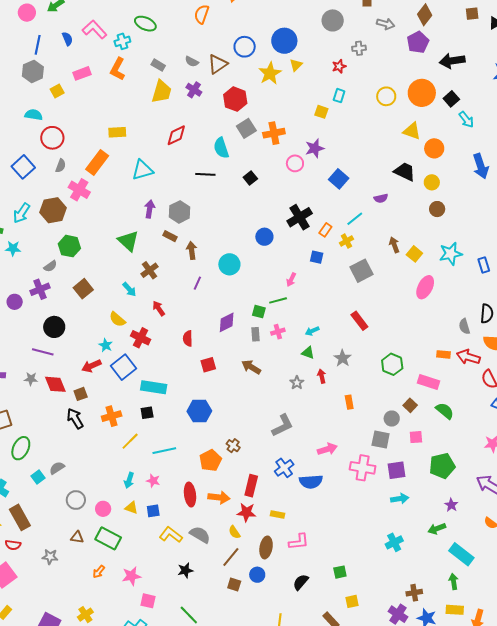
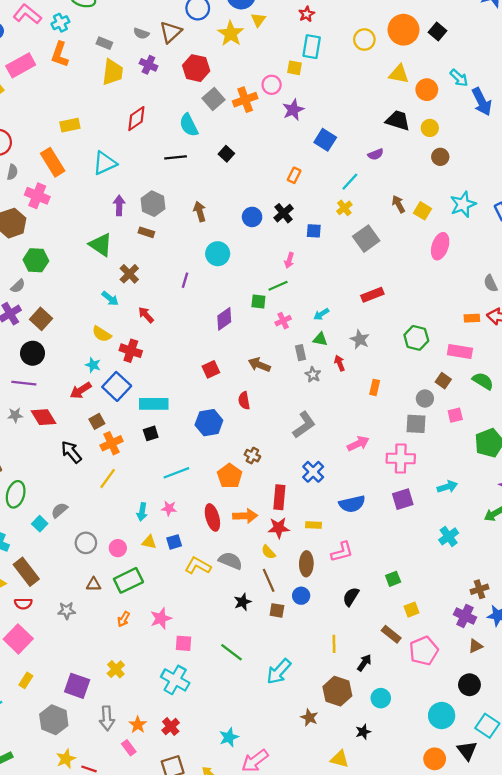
pink rectangle: (82, 73) -> (21, 65), size x1.4
cyan rectangle: (339, 96) -> (312, 47), size x1.5
cyan arrow: (466, 120) -> (459, 78), moved
orange rectangle: (97, 162) -> (53, 162), turned -60
pink circle: (295, 163) -> (272, 85), moved
black cross: (300, 217) -> (284, 213), moved, size x0.7
orange rectangle: (325, 230) -> (294, 175), moved
brown arrow: (192, 250) -> (200, 212), moved
brown square: (83, 289) -> (41, 319), moved
red rectangle: (359, 321) -> (372, 295), turned -66
gray rectangle: (256, 334) -> (301, 353), moved
red semicircle: (188, 338) -> (244, 401), moved
brown square: (81, 394) -> (97, 421), moved
orange rectangle: (349, 402) -> (375, 387), turned 32
yellow line: (130, 441) -> (108, 478), moved
purple square: (397, 470) -> (403, 499), moved
blue semicircle: (311, 482) -> (352, 504), moved
green rectangle: (108, 538) -> (128, 580), turned -45
brown line: (231, 557) -> (269, 580), turned -55
black star: (185, 570) -> (243, 602), moved

